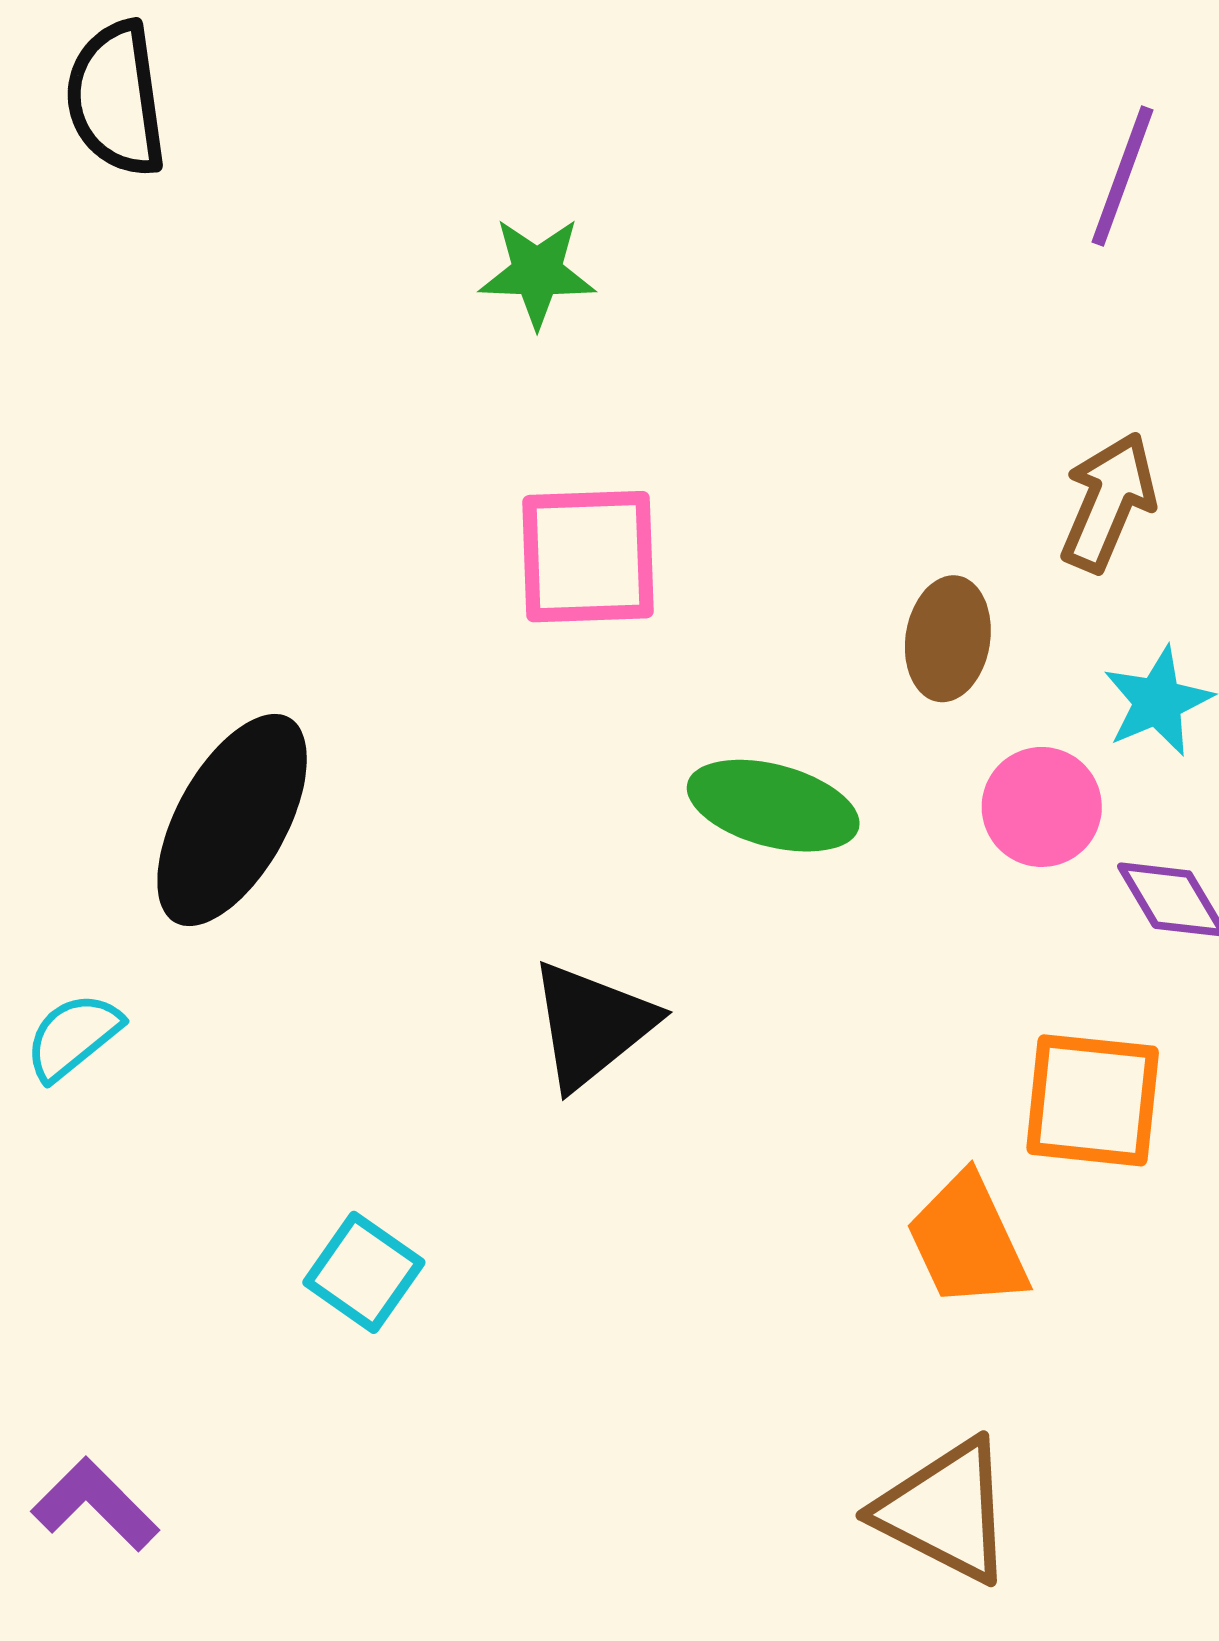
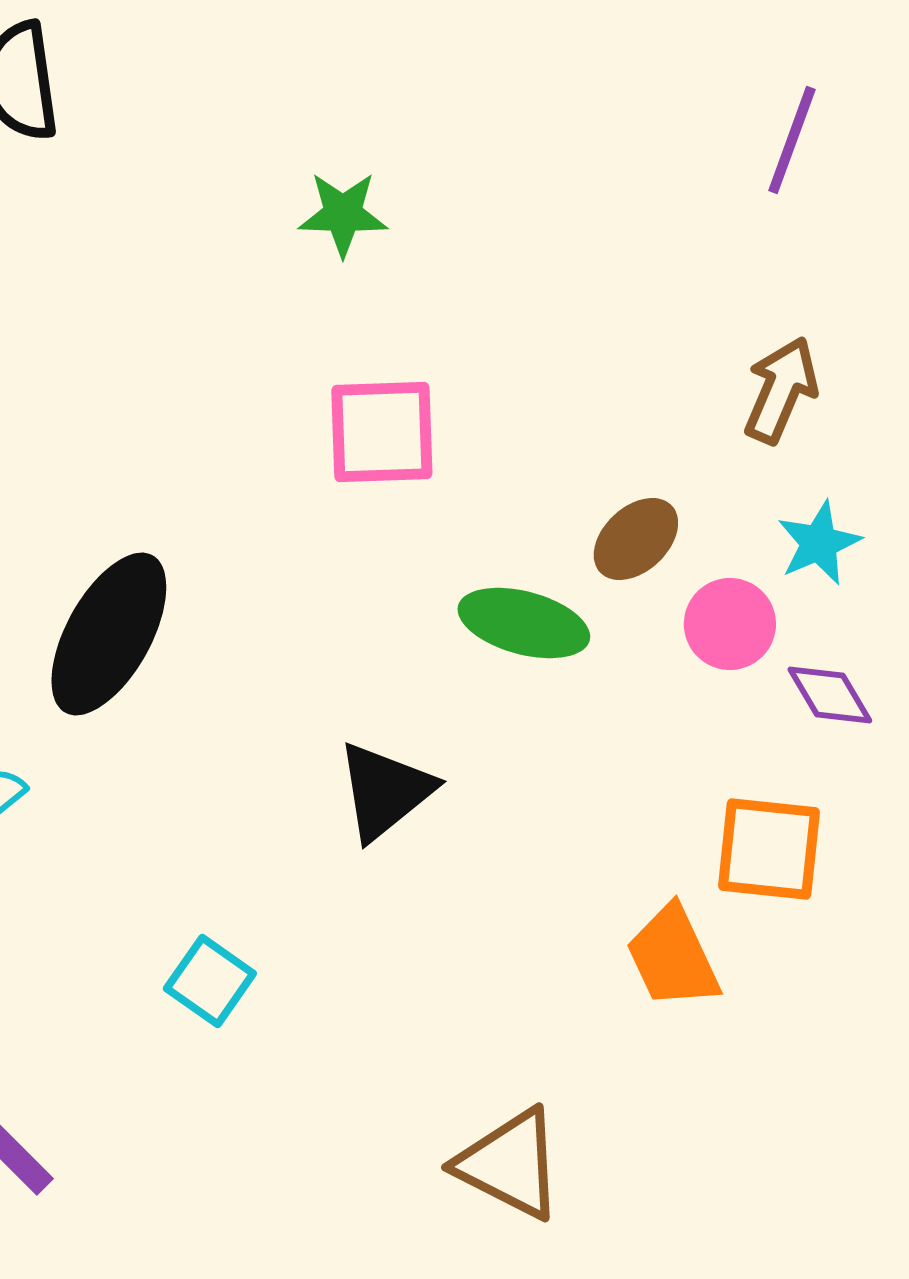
brown ellipse: (948, 639) -> (636, 539), moved, turned 38
brown triangle: (945, 1511) -> (510, 1164), moved

